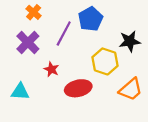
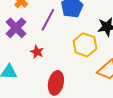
red ellipse: (78, 88) -> (56, 83), moved, turned -65

